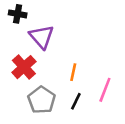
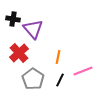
black cross: (18, 14) -> (13, 19), moved
pink line: (105, 90) -> (83, 71), turned 48

